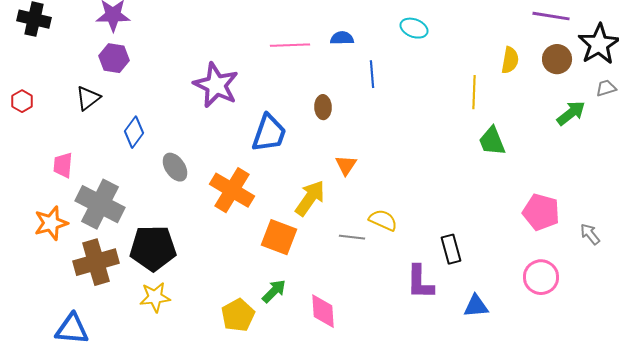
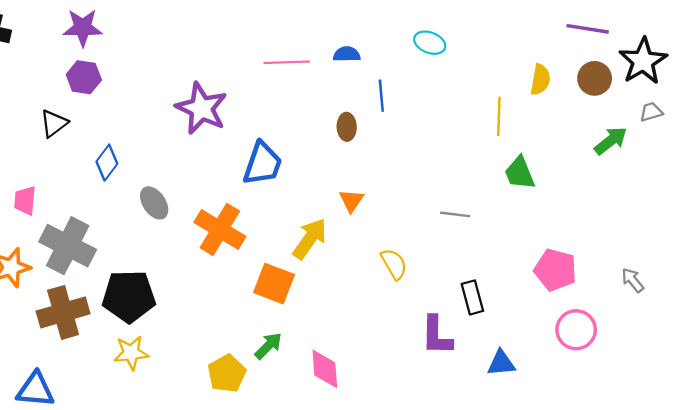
brown ellipse: (323, 107) -> (347, 127), moved
pink pentagon: (541, 212) -> (555, 270), moved
yellow semicircle: (383, 220) -> (394, 264), turned 36
gray line: (352, 237) -> (455, 214), moved

